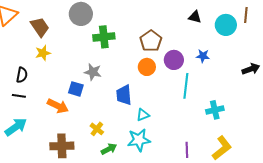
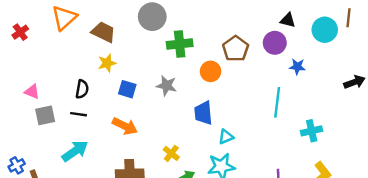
brown trapezoid: (40, 27) -> (103, 32), turned -30
purple circle: (174, 60) -> (275, 43), moved
orange circle: (147, 67) -> (211, 71), moved
blue square: (76, 89) -> (127, 89), moved

